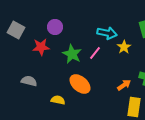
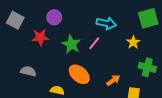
yellow star: (124, 47) -> (133, 42), moved
orange arrow: (124, 85) -> (113, 80), moved

